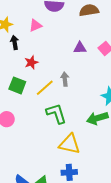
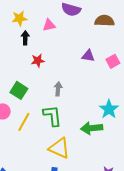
gray arrow: (65, 79) -> (58, 89), moved
green square: (17, 85) -> (19, 90), moved
yellow line: (45, 88) -> (24, 122), moved, turned -30

